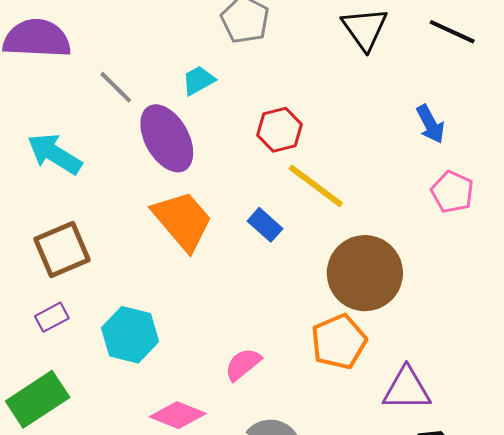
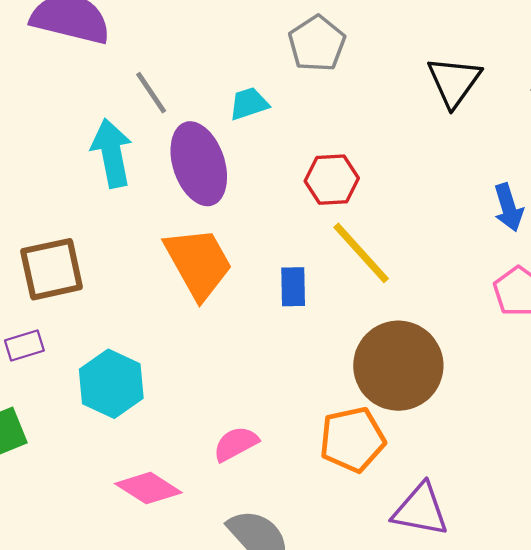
cyan arrow: (54, 154) -> (112, 153), moved, turned 36
blue rectangle: (265, 225) -> (293, 287), turned 36

